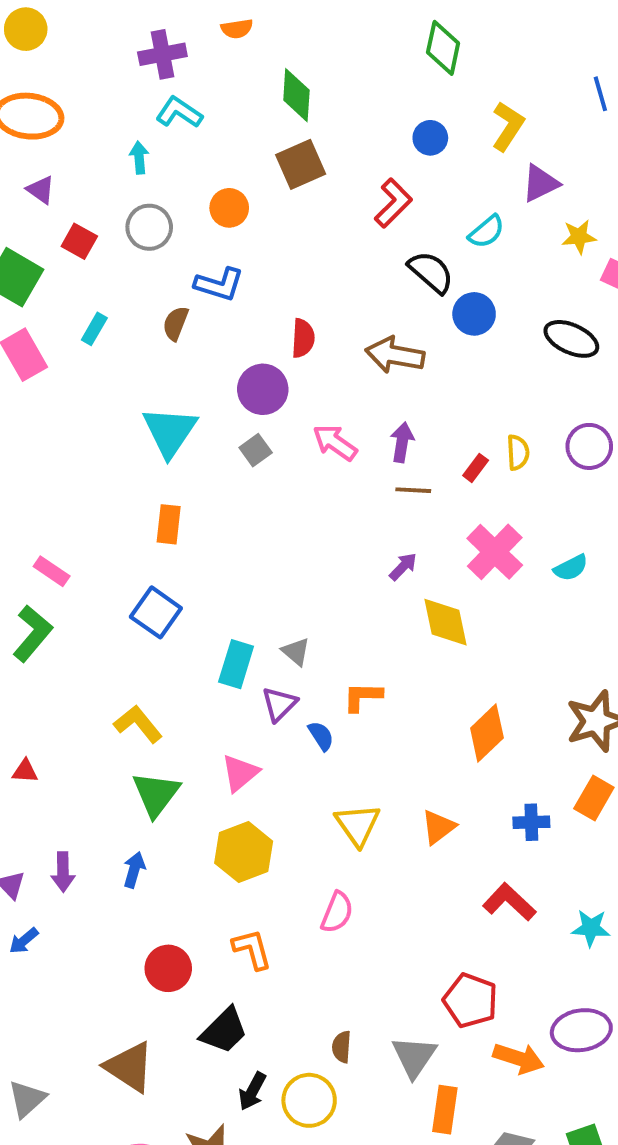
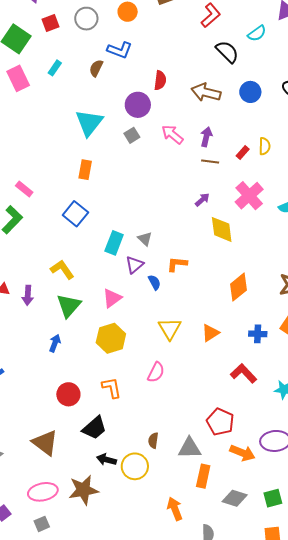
red square: (79, 241) -> (50, 23), turned 36
blue circle: (474, 314) -> (250, 92), moved
purple arrow: (63, 872) -> (28, 295), moved
gray triangle: (414, 1057) -> (190, 448), turned 50
black arrow: (252, 1091) -> (106, 460), turned 72

